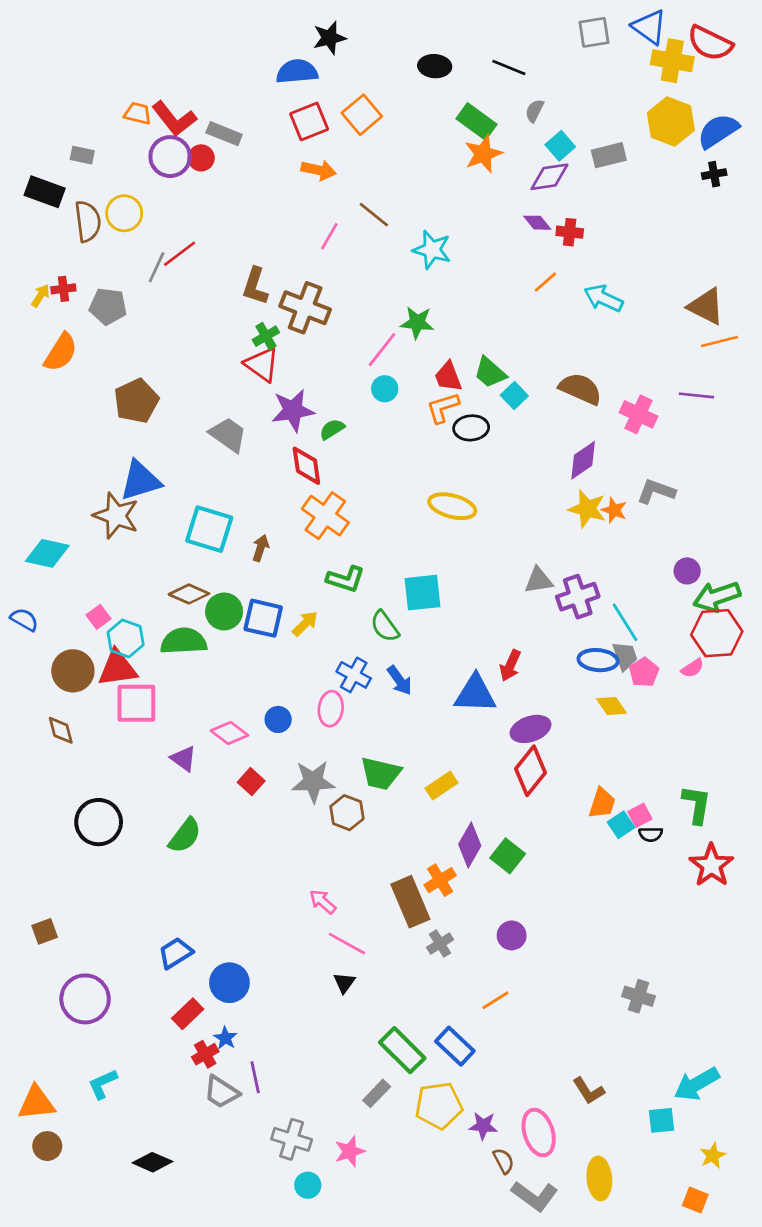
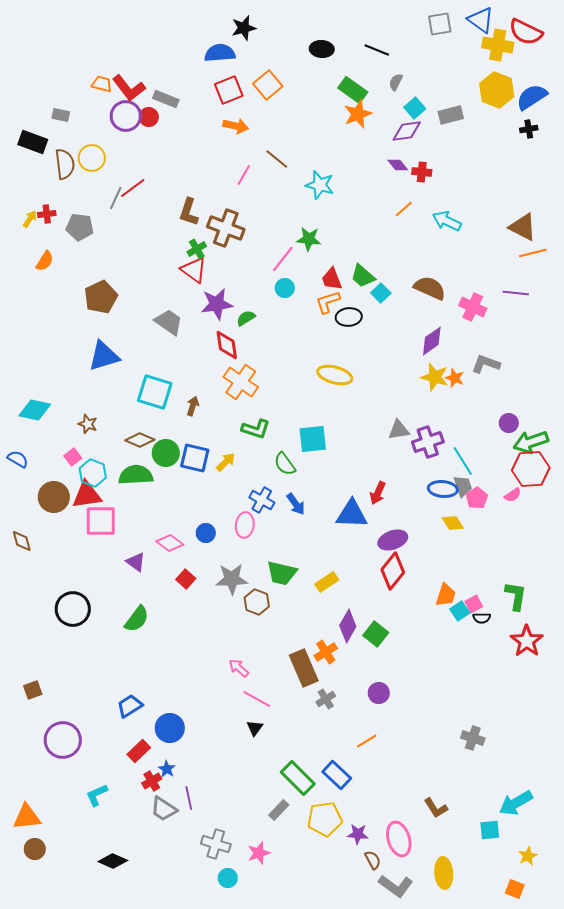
orange semicircle: (61, 352) -> (45, 261), size x0.7
brown star: (116, 516) -> (88, 424), moved, size x0.6
brown diamond: (61, 730) -> (22, 541), moved
cyan L-shape: (103, 1084) -> (97, 795), moved

